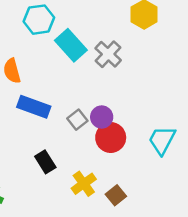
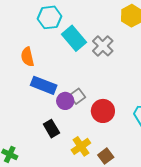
purple circle: (102, 117) -> (65, 101), moved

